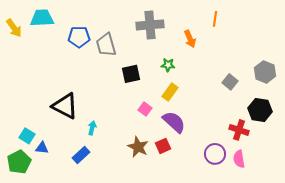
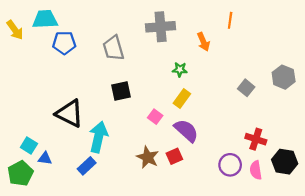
blue pentagon: (79, 37) -> (64, 43), moved
black square: (131, 74) -> (121, 91), moved
black hexagon: (260, 110) -> (285, 162), moved
cyan arrow: (92, 128) -> (98, 137), size x2.0

